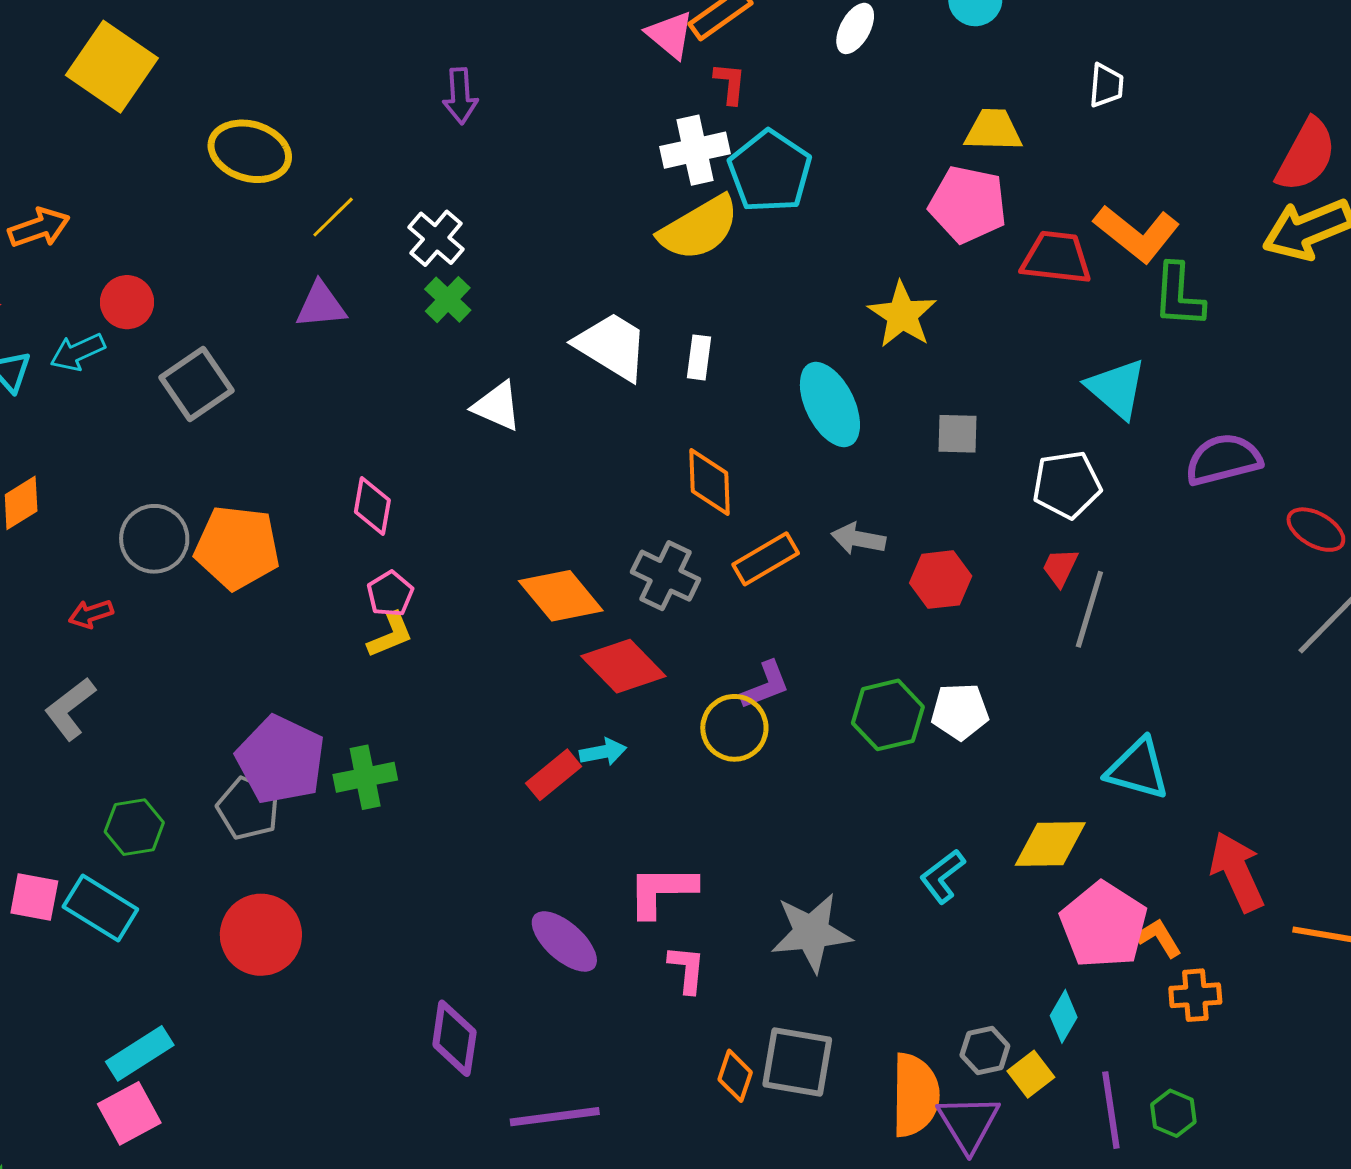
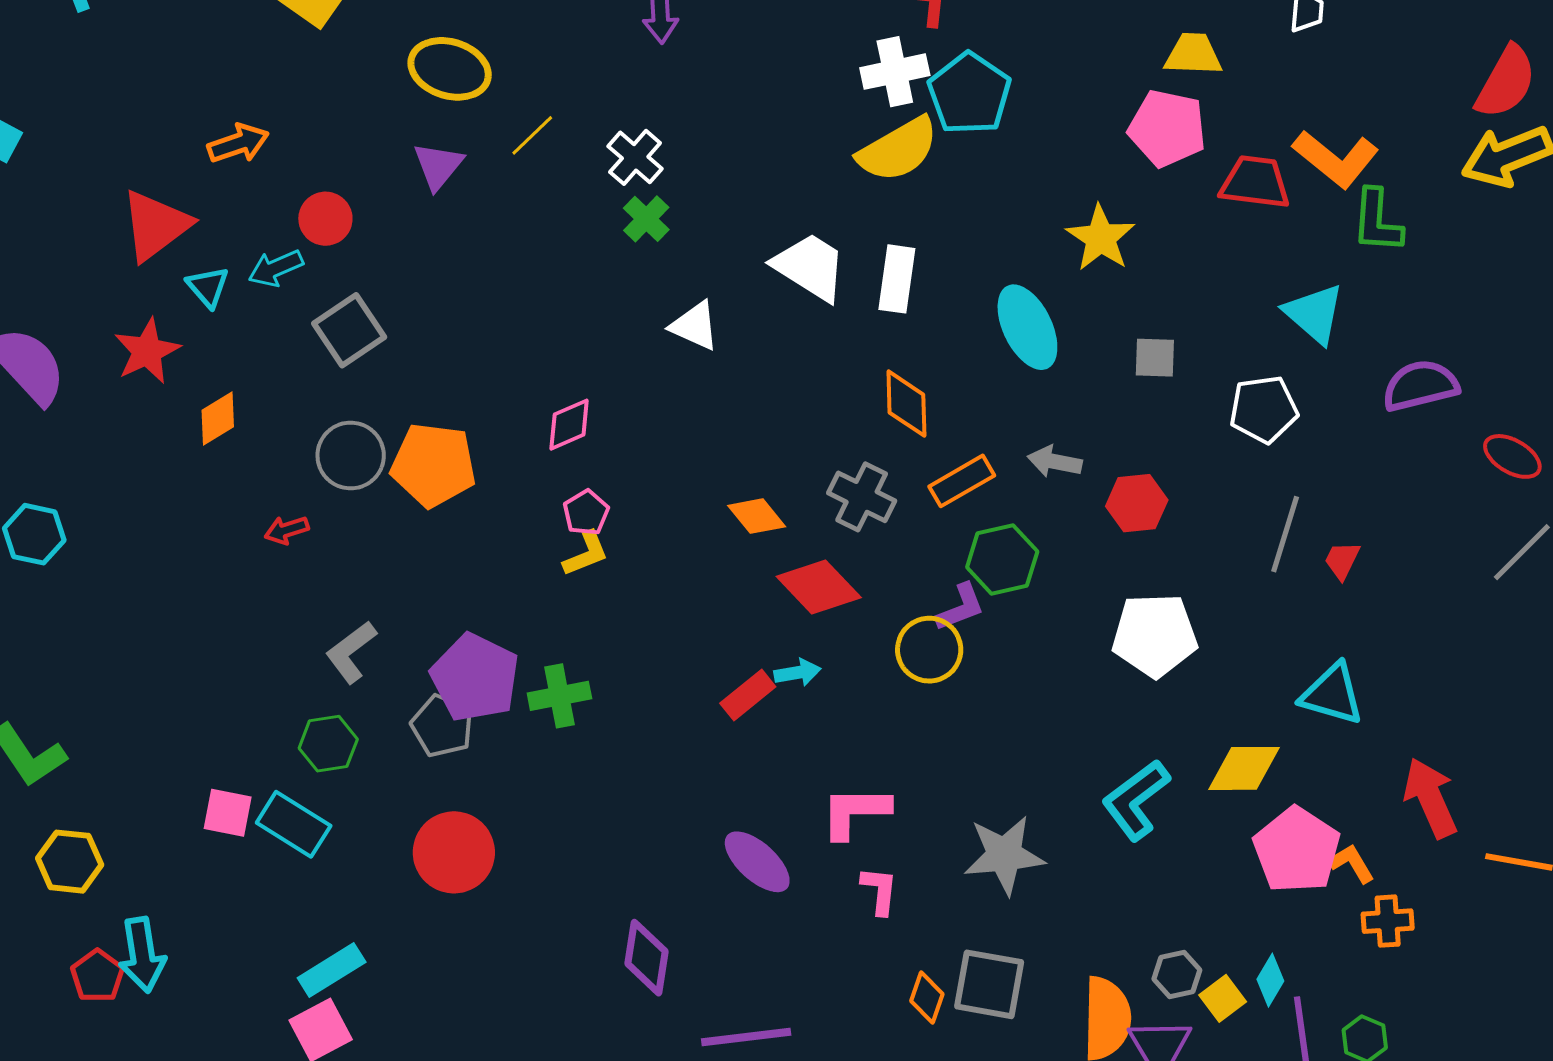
purple triangle: (321, 305) -> (438, 166), moved, turned -46
white rectangle: (699, 357) -> (897, 279), size x1.5
gray square: (196, 384) -> (349, 330), moved
pink diamond: (372, 506) -> (569, 425), turned 56
red trapezoid: (1060, 567) -> (1342, 560), moved
orange diamond: (561, 596) -> (757, 516), size x0.7
gray L-shape: (70, 709) -> (351, 652), moved
white pentagon: (960, 711) -> (1155, 635), size x1.5
green hexagon: (888, 715) -> (1002, 559), moved
cyan L-shape: (942, 876) -> (1136, 800), size x1.5
cyan diamond: (1064, 1016) -> (1270, 980), moved

